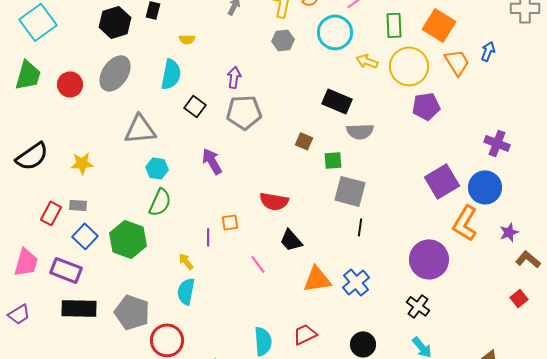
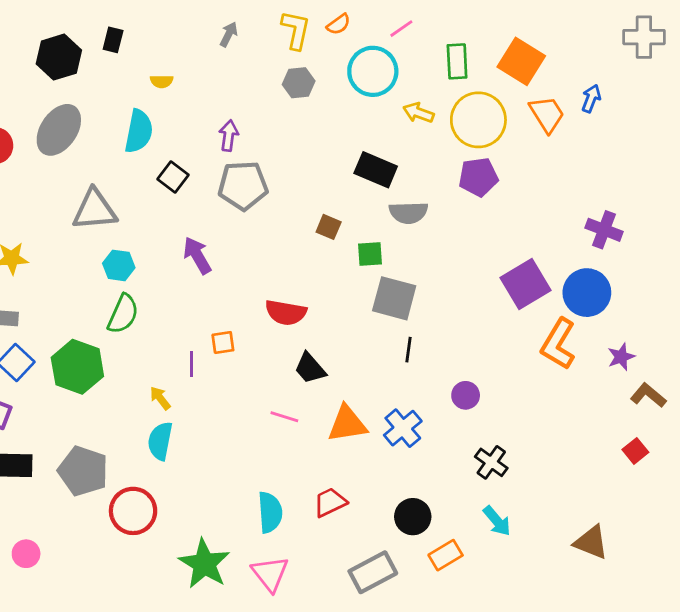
purple pentagon: (426, 106) -> (478, 177), moved
purple circle: (429, 259) -> (466, 395), moved, size x0.5
pink line: (258, 264) -> (284, 417), moved, turned -36

